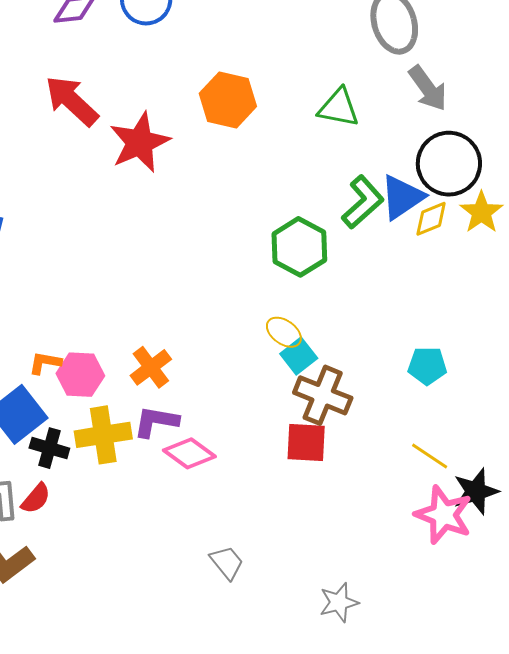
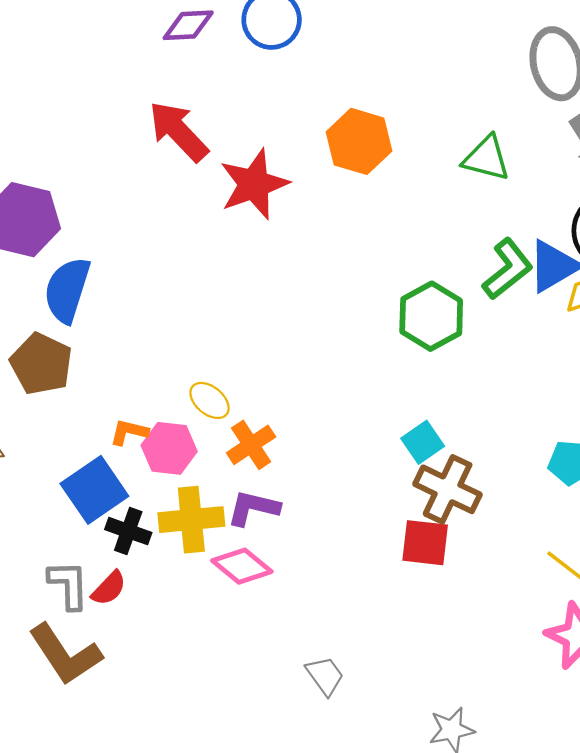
yellow ellipse: (284, 332) -> (210, 400), moved
pink diamond: (189, 453) -> (242, 566), moved

